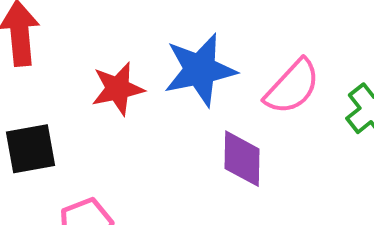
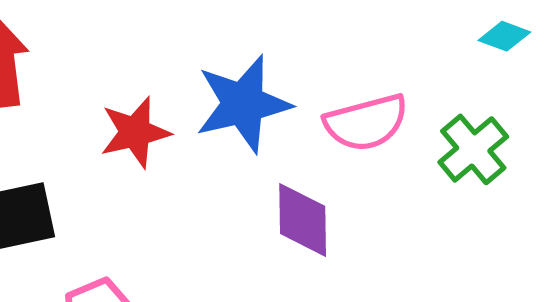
pink semicircle: (292, 87) -> (366, 123), turned 34

